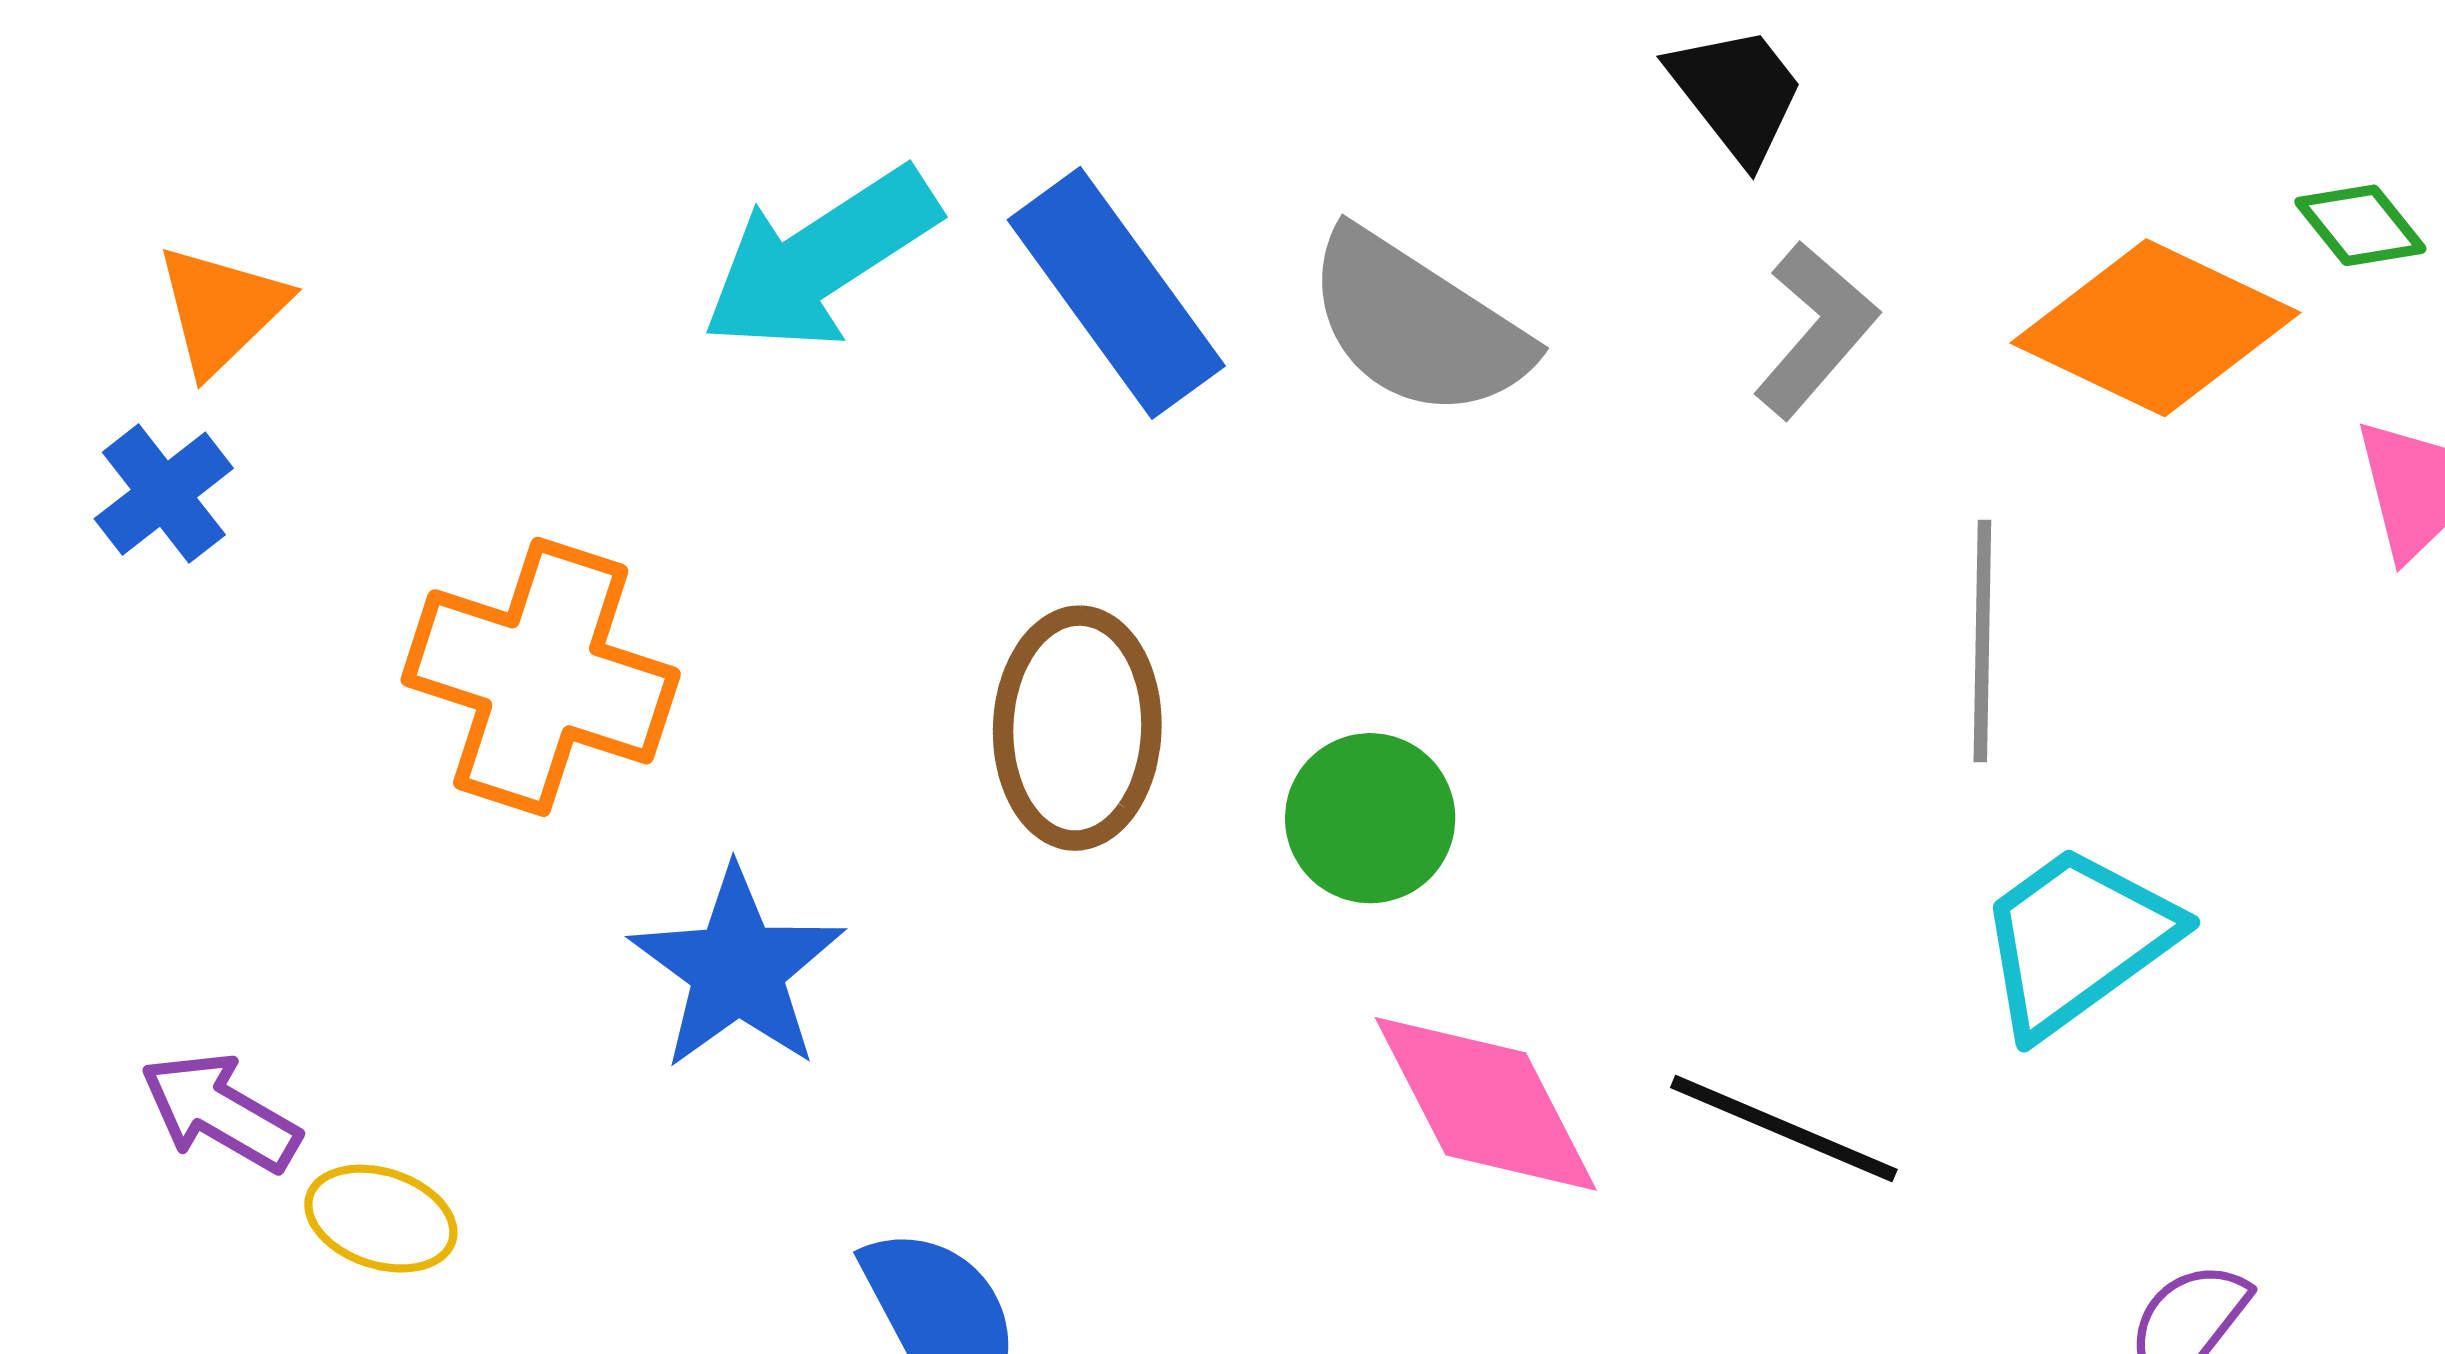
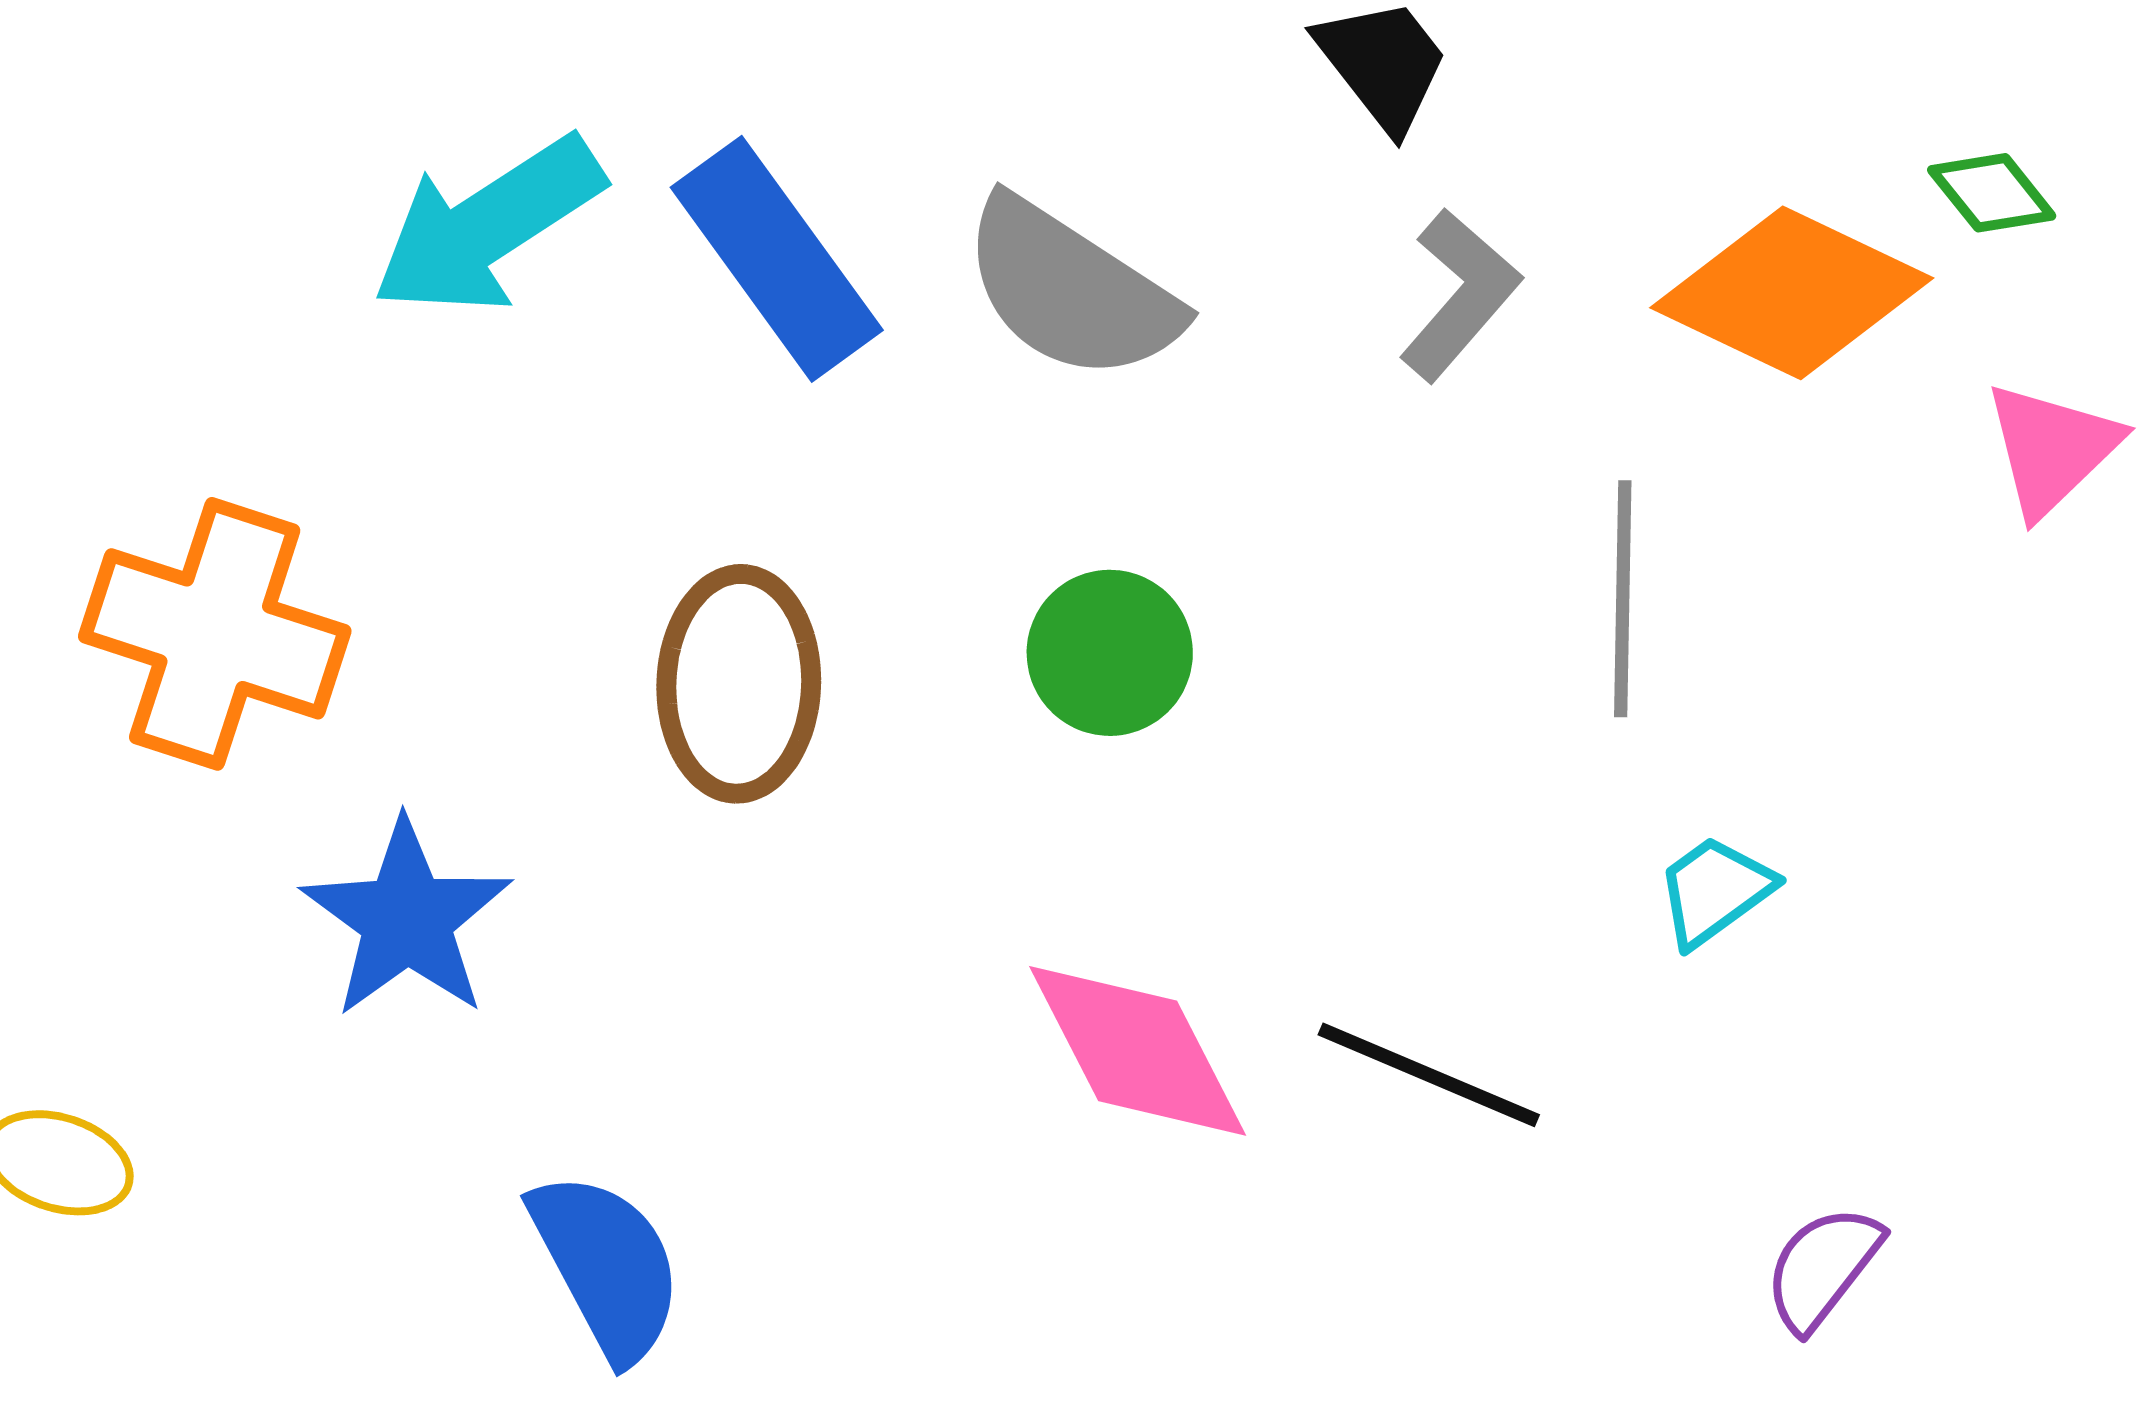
green circle: (1370, 818) -> (1110, 653), moved
cyan trapezoid: (2077, 940) -> (1715, 891), size x0.6

